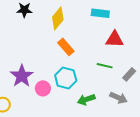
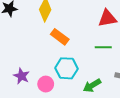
purple star: (22, 76) -> (21, 76), size x0.7

